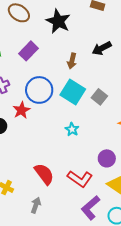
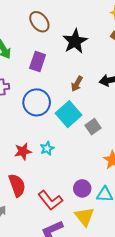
purple rectangle: (28, 51) -> (38, 61), turned -42
red star: (21, 110) -> (23, 151), moved
cyan star: (72, 129) -> (47, 148), moved

